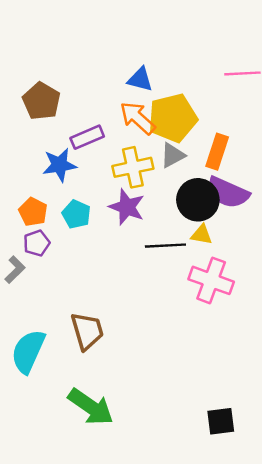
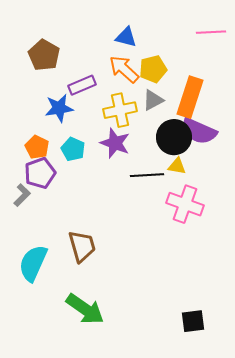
yellow pentagon: (173, 118) -> (153, 69), size x0.7
orange rectangle: (217, 152) -> (190, 97), size x1.4
purple pentagon: (37, 243) -> (40, 173), size x1.4

